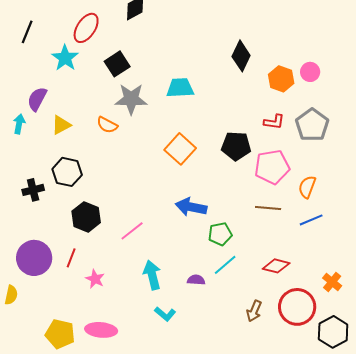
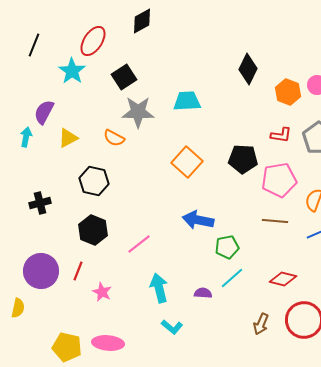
black hexagon: (67, 172) -> (94, 181), moved

